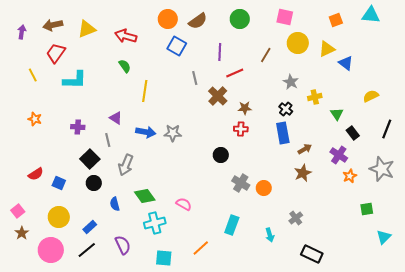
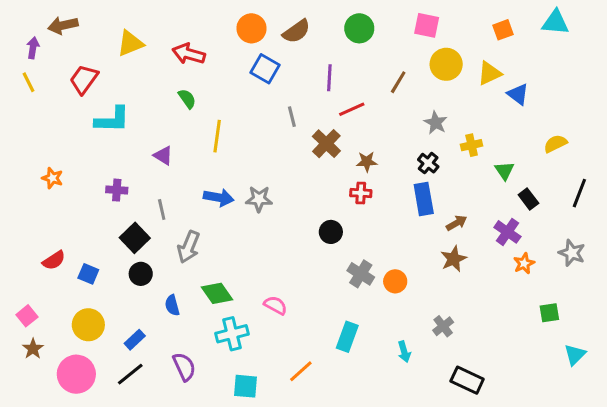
brown arrow: (53, 25) -> (63, 25), moved
yellow line: (33, 75) -> (28, 82), moved
purple triangle: (116, 118) -> (163, 156), moved
gray star: (382, 169) -> (572, 253), size x0.7

